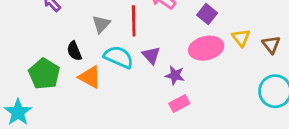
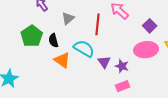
gray triangle: (101, 24) -> (68, 18), moved
purple triangle: (151, 55) -> (104, 62), moved
green pentagon: (44, 74) -> (32, 36), moved

